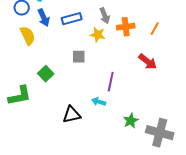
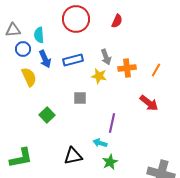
green L-shape: (20, 96) -> (21, 158), moved
green star: (131, 121) -> (110, 162), moved

